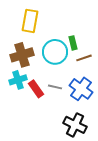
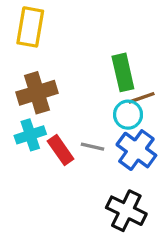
yellow rectangle: (30, 21) -> (30, 27), moved
green rectangle: (73, 43) -> (123, 72), size x1.5
cyan circle: (55, 52) -> (128, 115), moved, size x0.7

